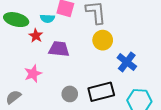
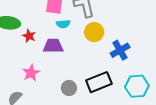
cyan semicircle: (47, 18) -> (63, 24), moved
blue cross: (127, 62) -> (120, 50), turned 30

